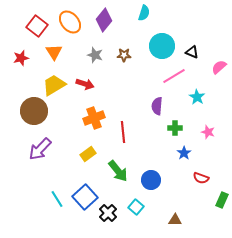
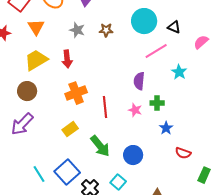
red arrow: (85, 84) -> (67, 59), turned 66
brown circle: (34, 111) -> (27, 91), moved, size x0.7
pink star: (208, 132) -> (135, 110), moved

